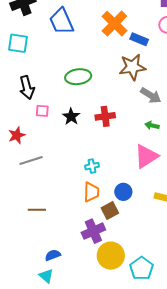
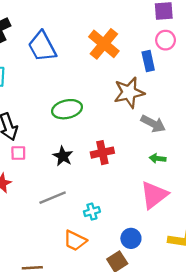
blue rectangle: (139, 39) -> (148, 61), moved, turned 60
pink square: (42, 111) -> (18, 153), moved
gray line: (31, 161) -> (53, 198), moved
orange trapezoid: (91, 192) -> (75, 241), moved, turned 120

